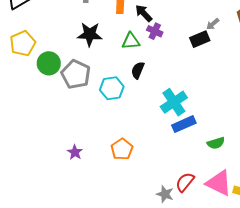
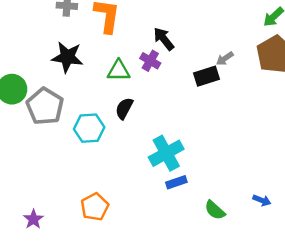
black arrow: (144, 13) -> (164, 39), moved
blue rectangle: (184, 124) -> (176, 182), size x0.7
green semicircle: (216, 143) -> (215, 210), turned 54
purple star: (75, 152) -> (33, 219), moved

